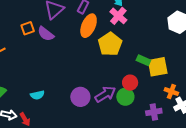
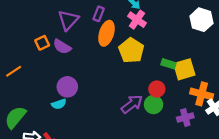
orange cross: (171, 91) -> (202, 94), size x1.5
cyan semicircle: (37, 95) -> (59, 104), moved
purple circle: (80, 97) -> (67, 87), moved

